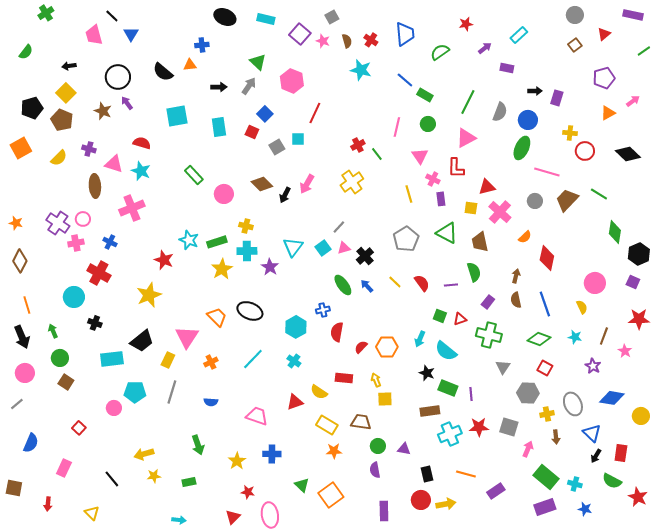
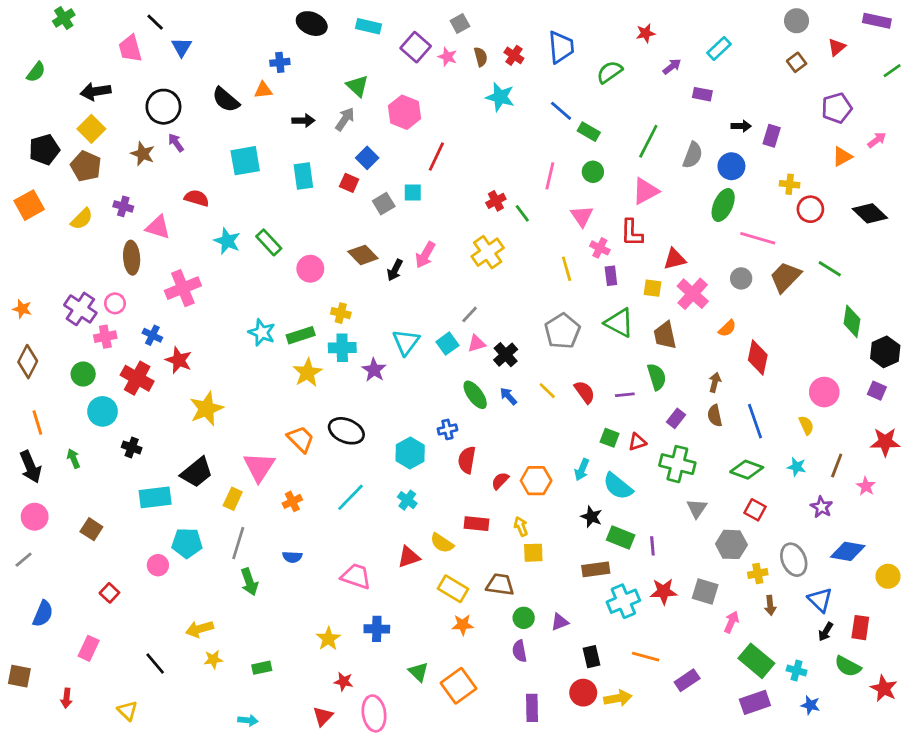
black arrow: (69, 66) -> (96, 91), size x1.5
cyan star: (141, 171) -> (227, 241), moved
red star: (164, 260) -> (179, 360), moved
green circle: (60, 358) -> (83, 374), moved
green arrow: (198, 445) -> (249, 582), moved
purple triangle: (404, 449) -> (560, 622), turned -32

